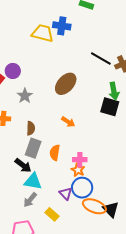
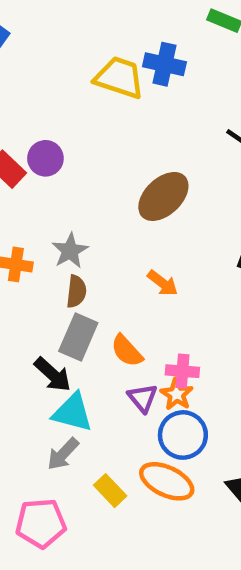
gray star: (25, 96) -> (70, 251), moved
orange semicircle: (55, 153) -> (127, 351), turned -56
purple triangle: (66, 194) -> (143, 398), moved
orange ellipse: (94, 206) -> (167, 481), moved

